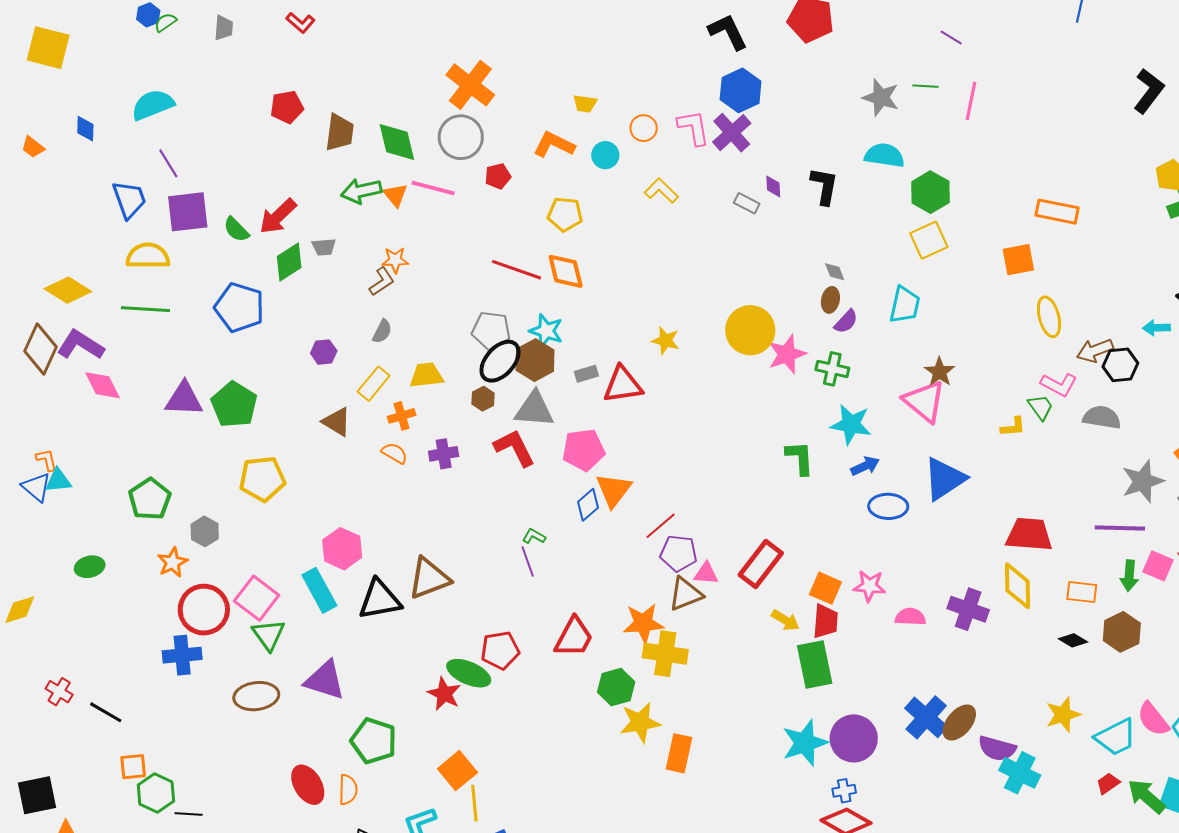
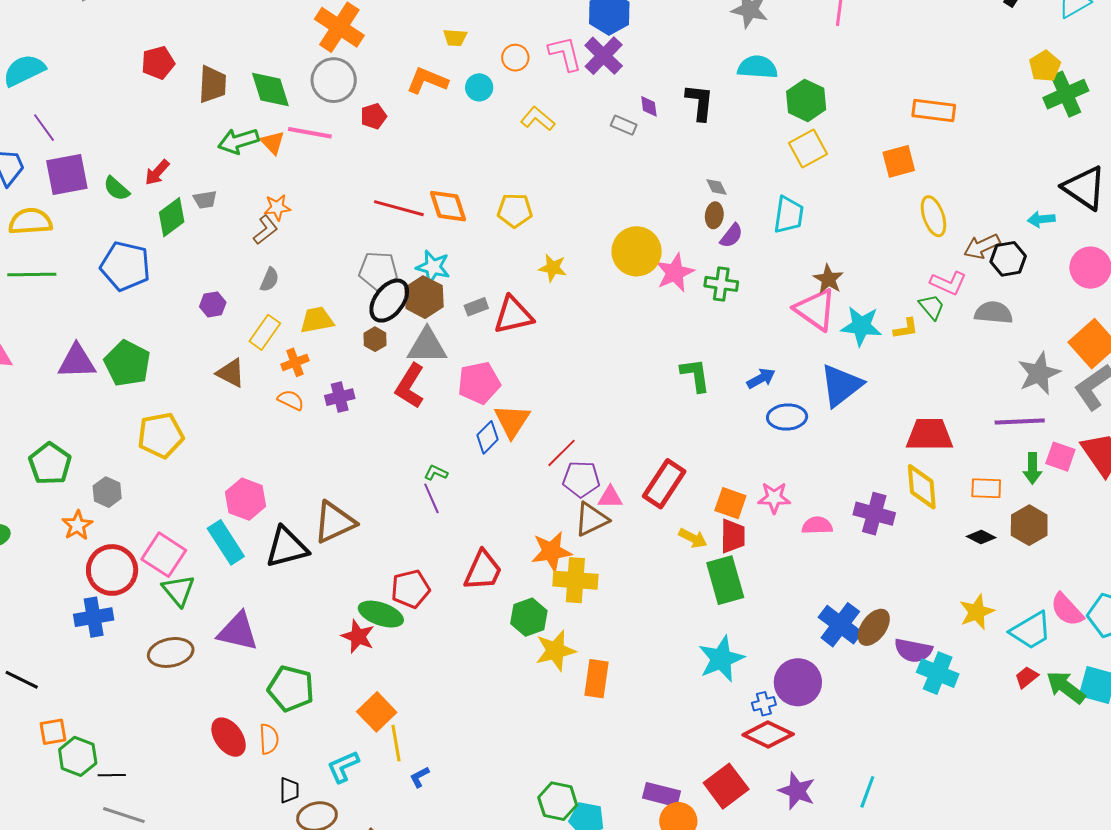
yellow pentagon: (565, 214) -> (515, 210), moved
red arrow: (278, 216) -> (157, 172), size x0.7
cyan star: (851, 424) -> (861, 326), moved
red L-shape: (514, 448) -> (410, 386), turned -117
purple circle: (854, 738) -> (798, 682), moved

